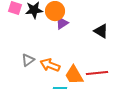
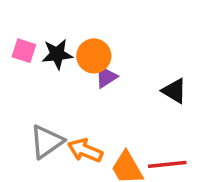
gray triangle: (28, 60) -> (47, 142), size x1.5

